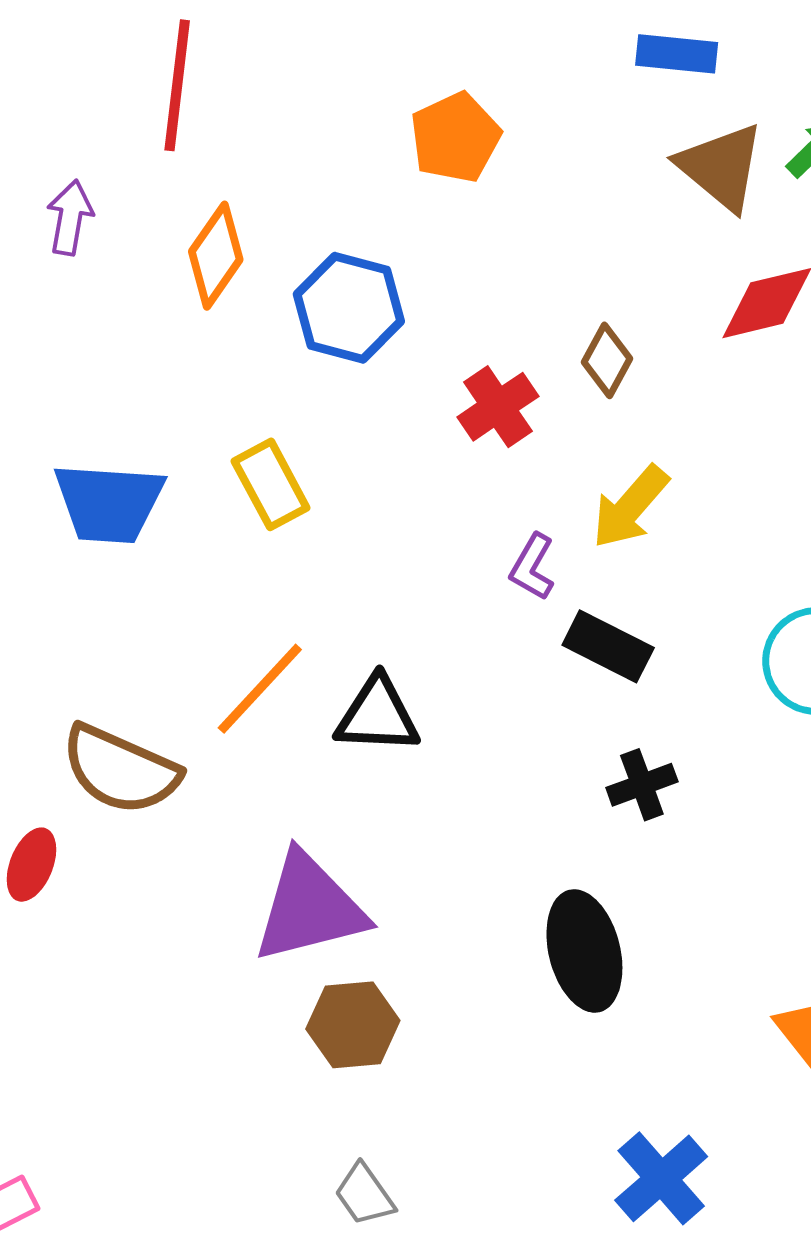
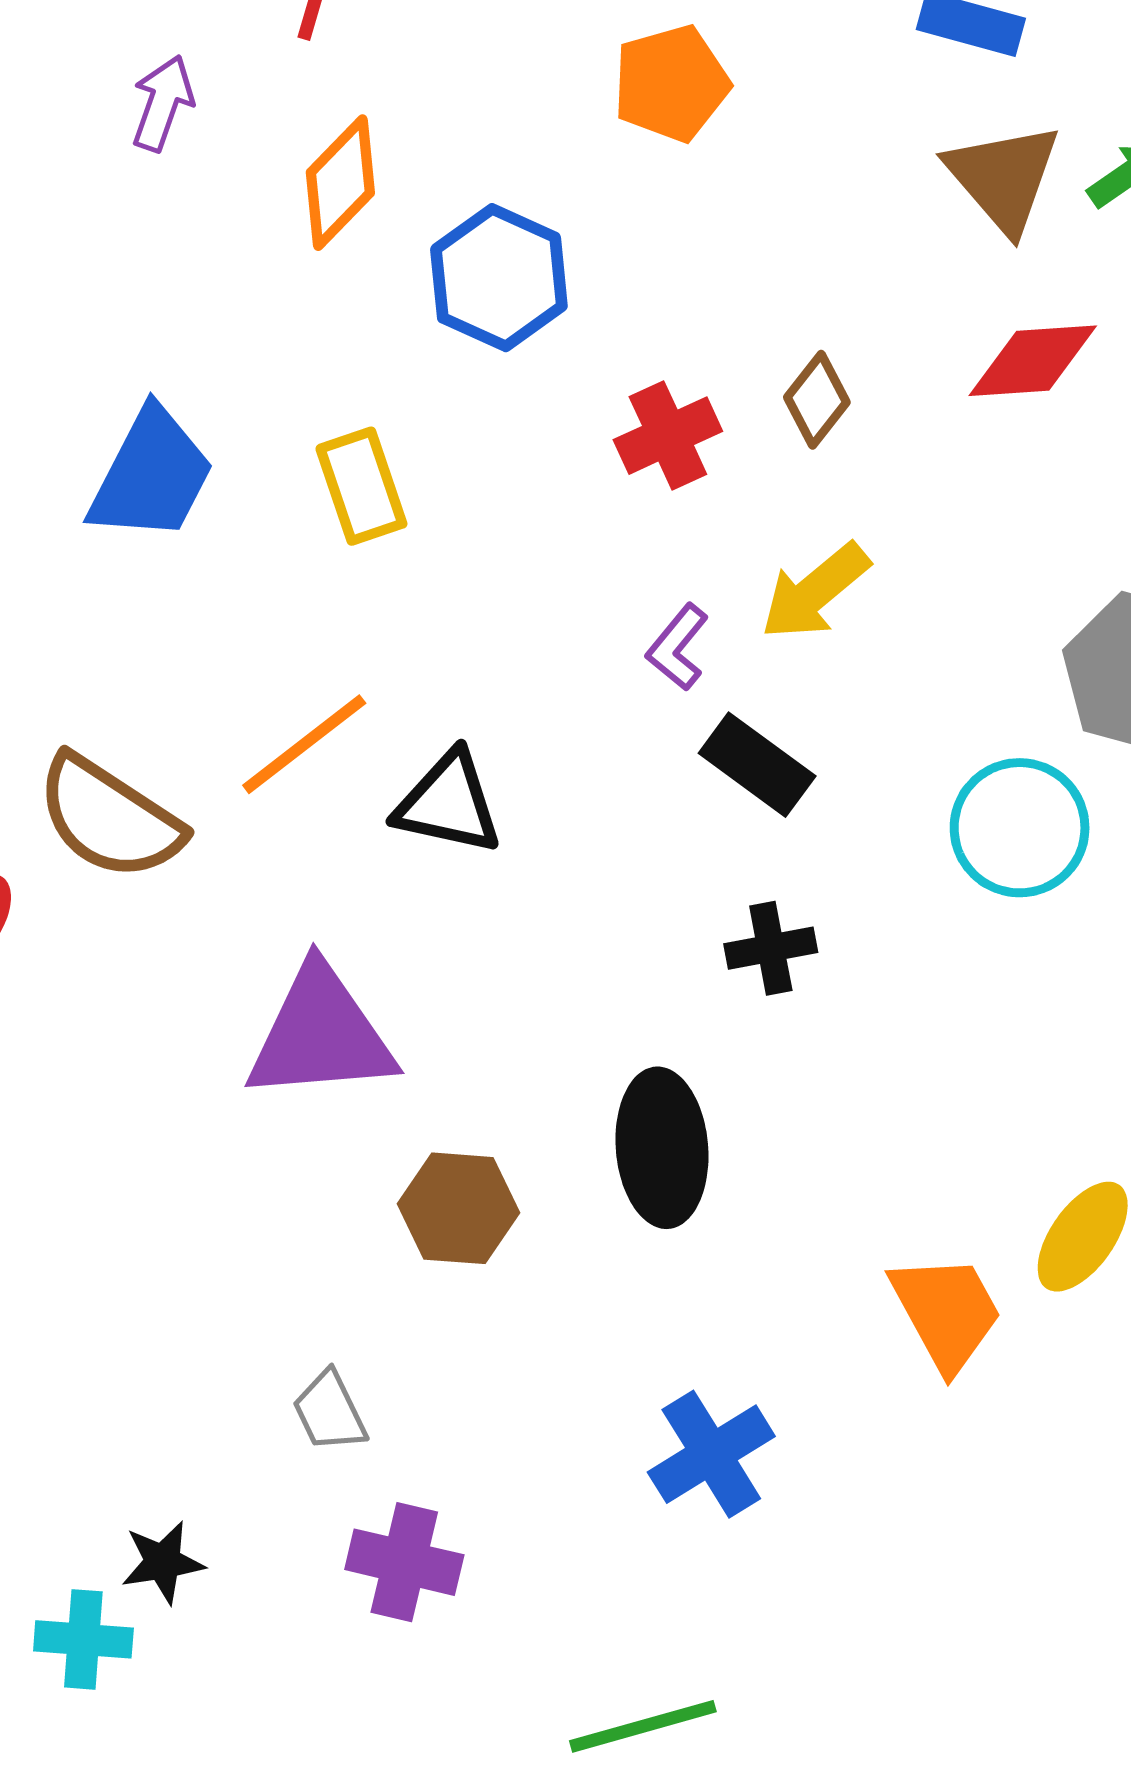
blue trapezoid: (109, 503) -> (151, 475), turned -76
brown hexagon: (353, 1025) -> (459, 1208), moved

